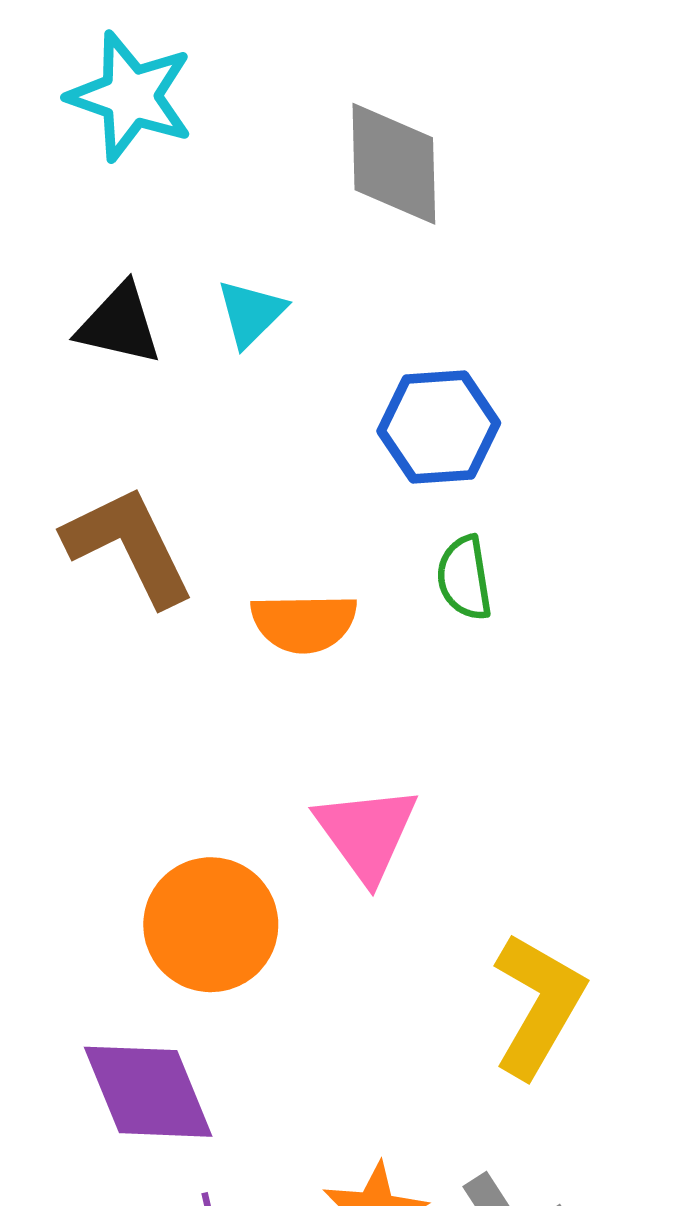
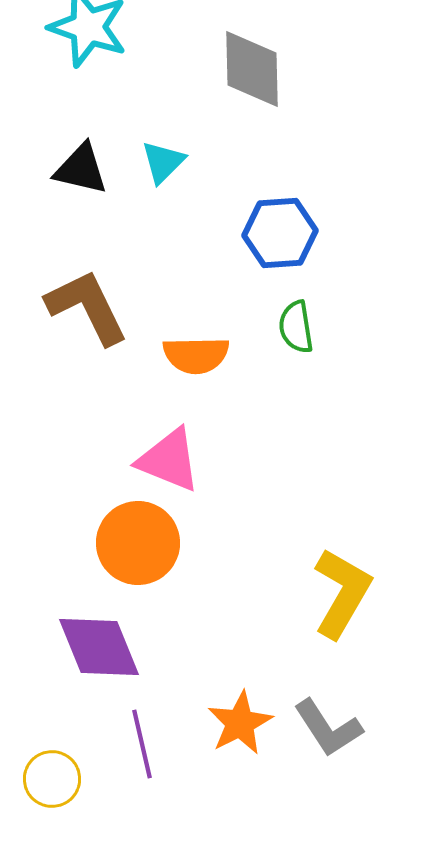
pink triangle: (367, 833) -> (169, 460), moved, turned -32

